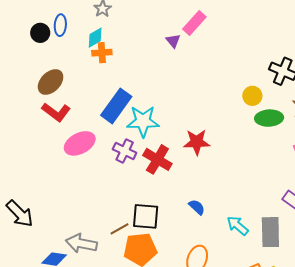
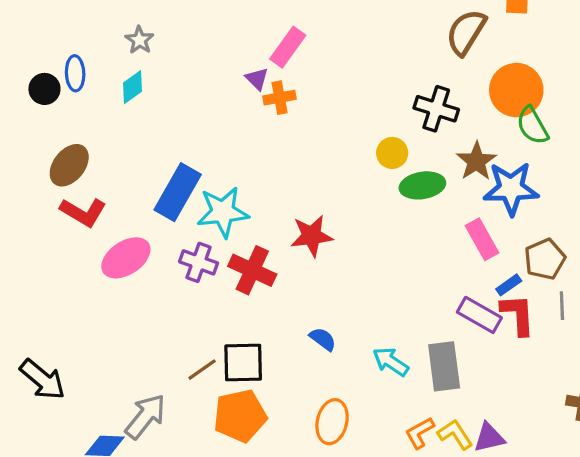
orange cross: (102, 53) -> (280, 98), moved
brown line: (119, 229) -> (202, 370), moved
gray arrow: (81, 243) -> (145, 417), turned 124

